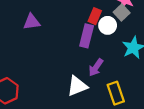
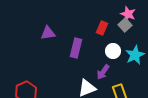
white circle: (108, 25) -> (113, 51), moved
purple rectangle: (87, 36) -> (76, 48), moved

